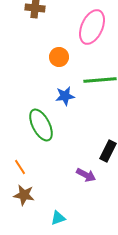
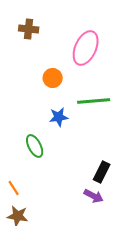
green ellipse: (41, 125) -> (35, 146), size x0.7
purple arrow: (86, 175) -> (94, 196), moved

